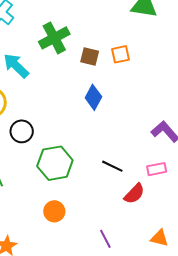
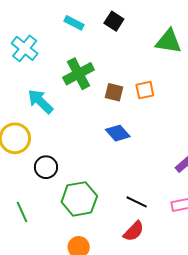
blue diamond: (93, 97) -> (118, 133), turned -70
red semicircle: (134, 194) -> (134, 231), moved

